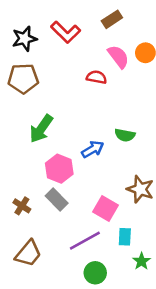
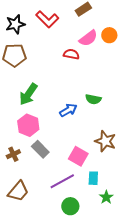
pink semicircle: (118, 57) -> (88, 38), turned 90
pink hexagon: (59, 169) -> (28, 125), moved
brown cross: (22, 206) -> (13, 154), turned 32

